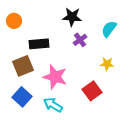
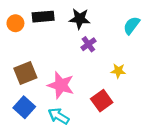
cyan semicircle: (109, 29) -> (132, 25), moved
black rectangle: (39, 44) -> (43, 17), moved

